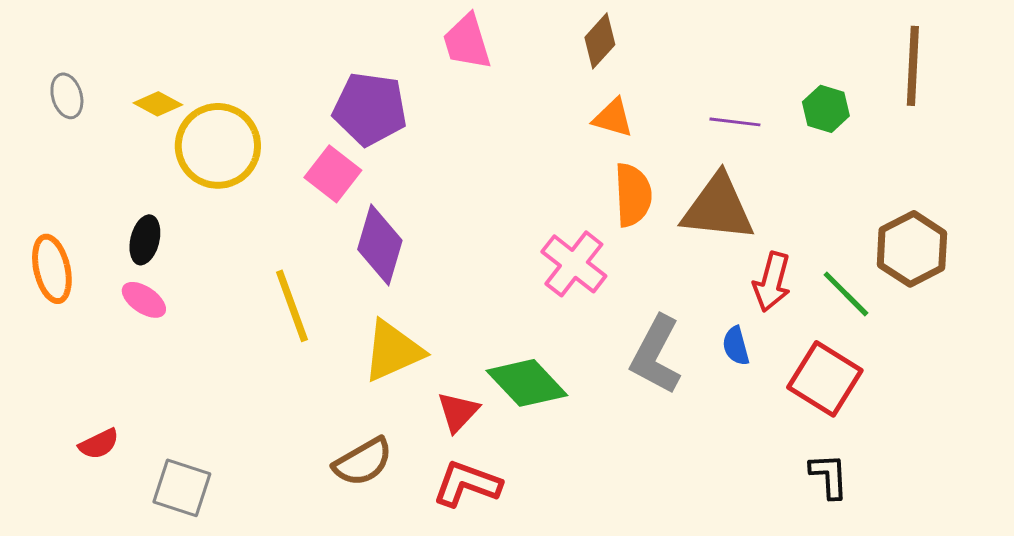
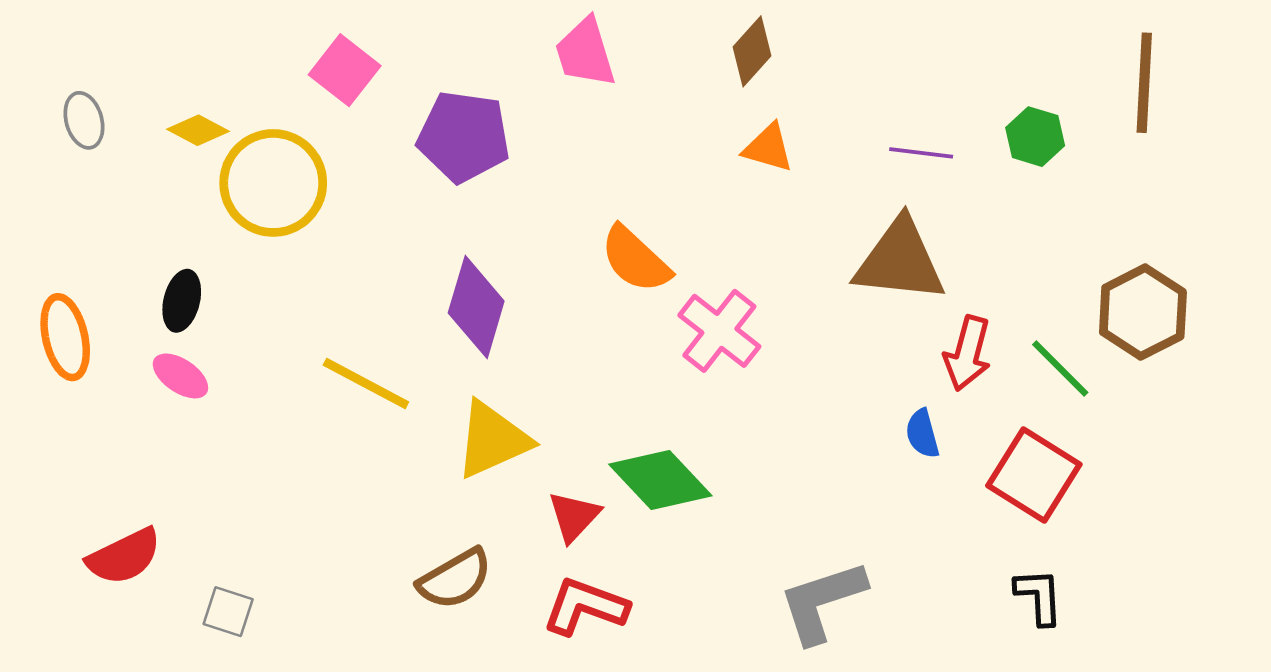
pink square: (333, 174) -> (345, 70), moved
orange semicircle: (633, 195) -> (635, 259), moved, turned 136
yellow line: (292, 306) -> (366, 383), turned -42
gray L-shape: (656, 355) -> (822, 602), moved, turned 44
red semicircle: (99, 444) -> (124, 556), size x1.5
gray square: (182, 488) -> (228, 612), size x0.7

